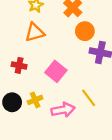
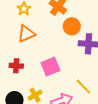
pink square: (56, 71) -> (50, 67), turned 36

